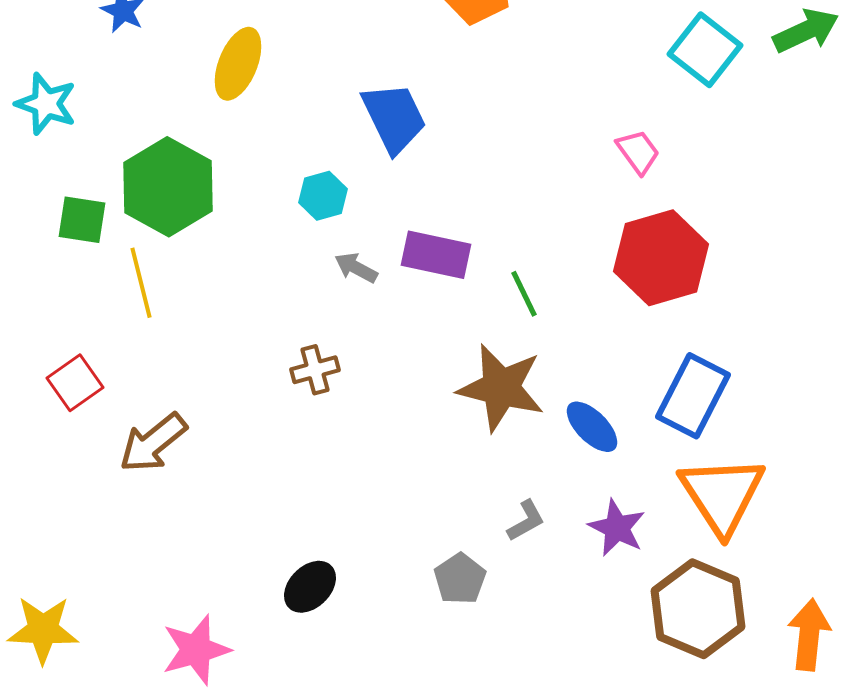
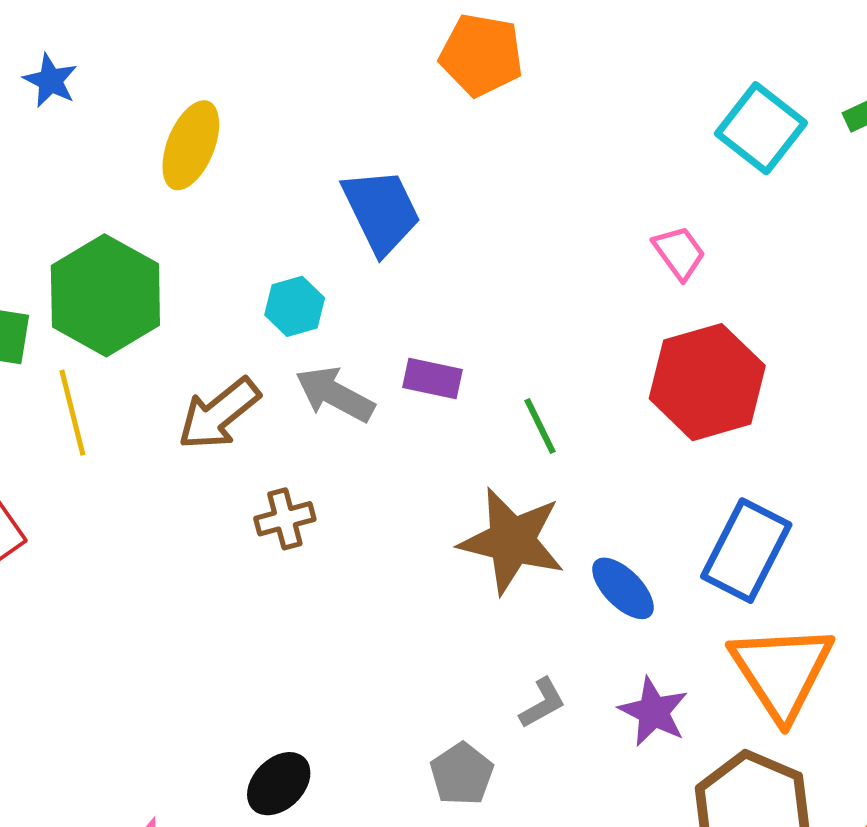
purple rectangle: (436, 255) -> (433, 378), size x0.7
gray arrow: (356, 268) -> (335, 394), size x1.5
brown arrow: (153, 443) -> (219, 414), moved

